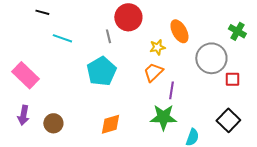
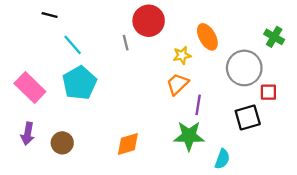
cyan line: (62, 38) -> (73, 45), turned 30
cyan pentagon: (101, 71) -> (79, 83), moved
black square: (228, 120) -> (248, 118), moved, turned 30

